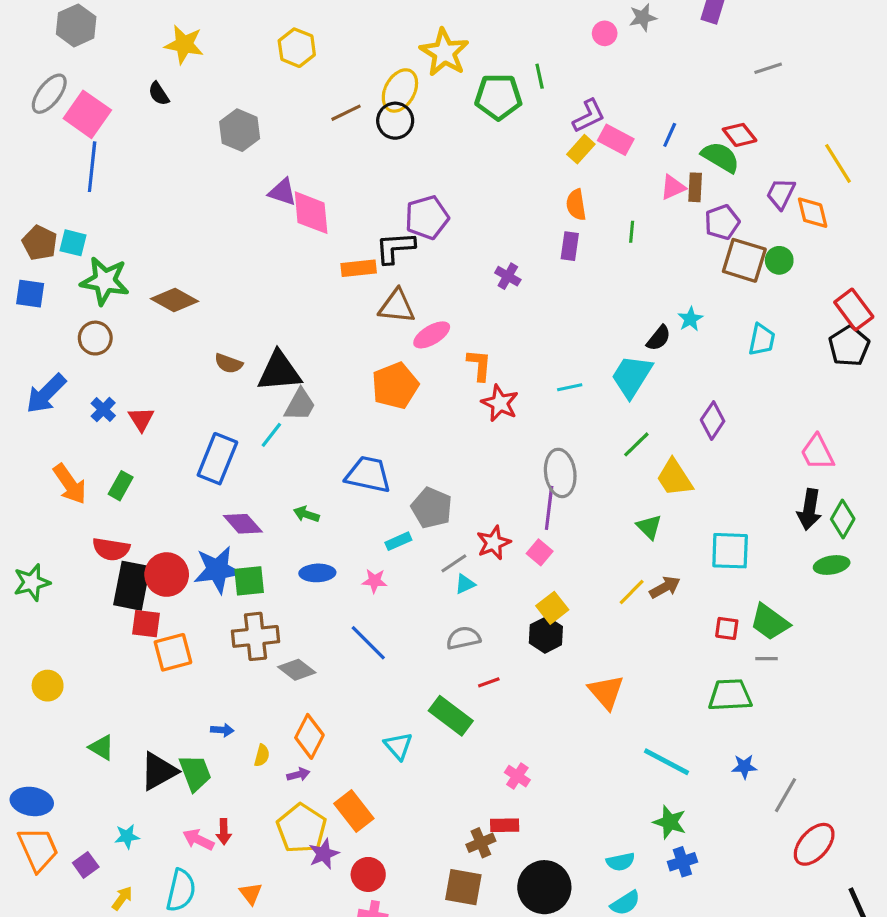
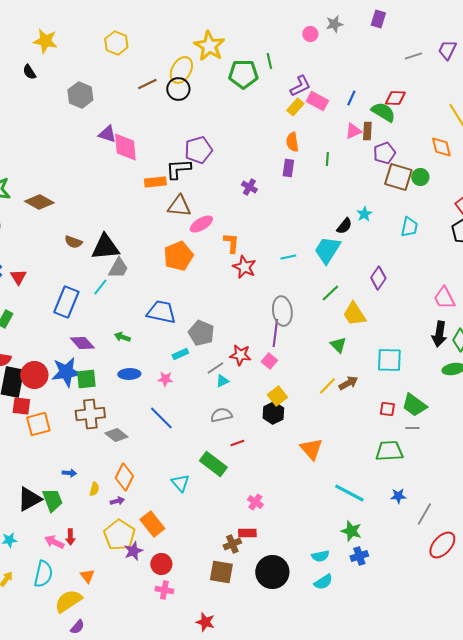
red diamond: (740, 135) -> (395, 98), turned -50
purple trapezoid: (781, 194) -> (447, 50), moved
red star: (494, 543) -> (240, 355), turned 30

